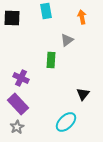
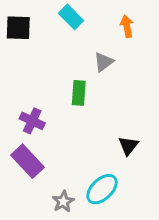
cyan rectangle: (46, 11) -> (71, 17), turned -35
gray star: (17, 127) -> (63, 202), moved

